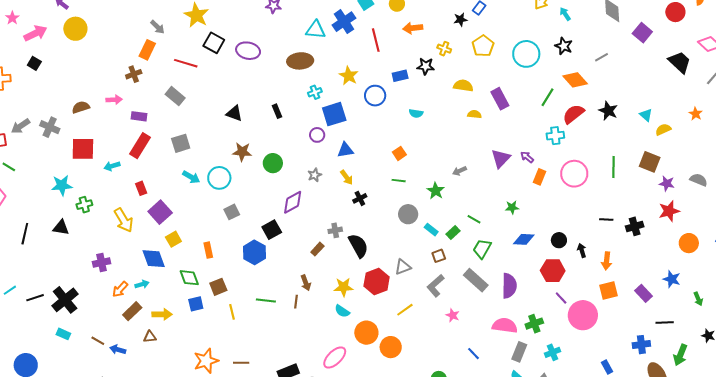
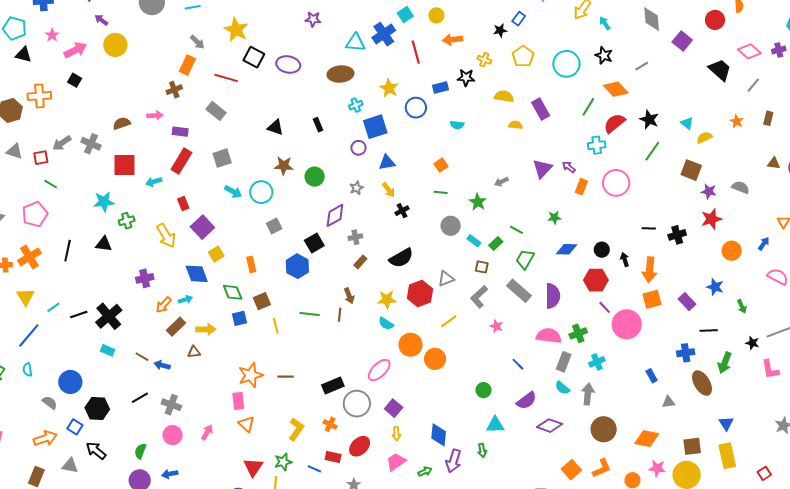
green line: (614, 167) -> (652, 151), moved, turned 35
gray cross: (335, 230) -> (355, 237), moved
black semicircle: (358, 246) -> (401, 258), turned 90
brown square: (439, 256) -> (482, 267), turned 32
orange arrow: (607, 261) -> (650, 270), size x1.4

